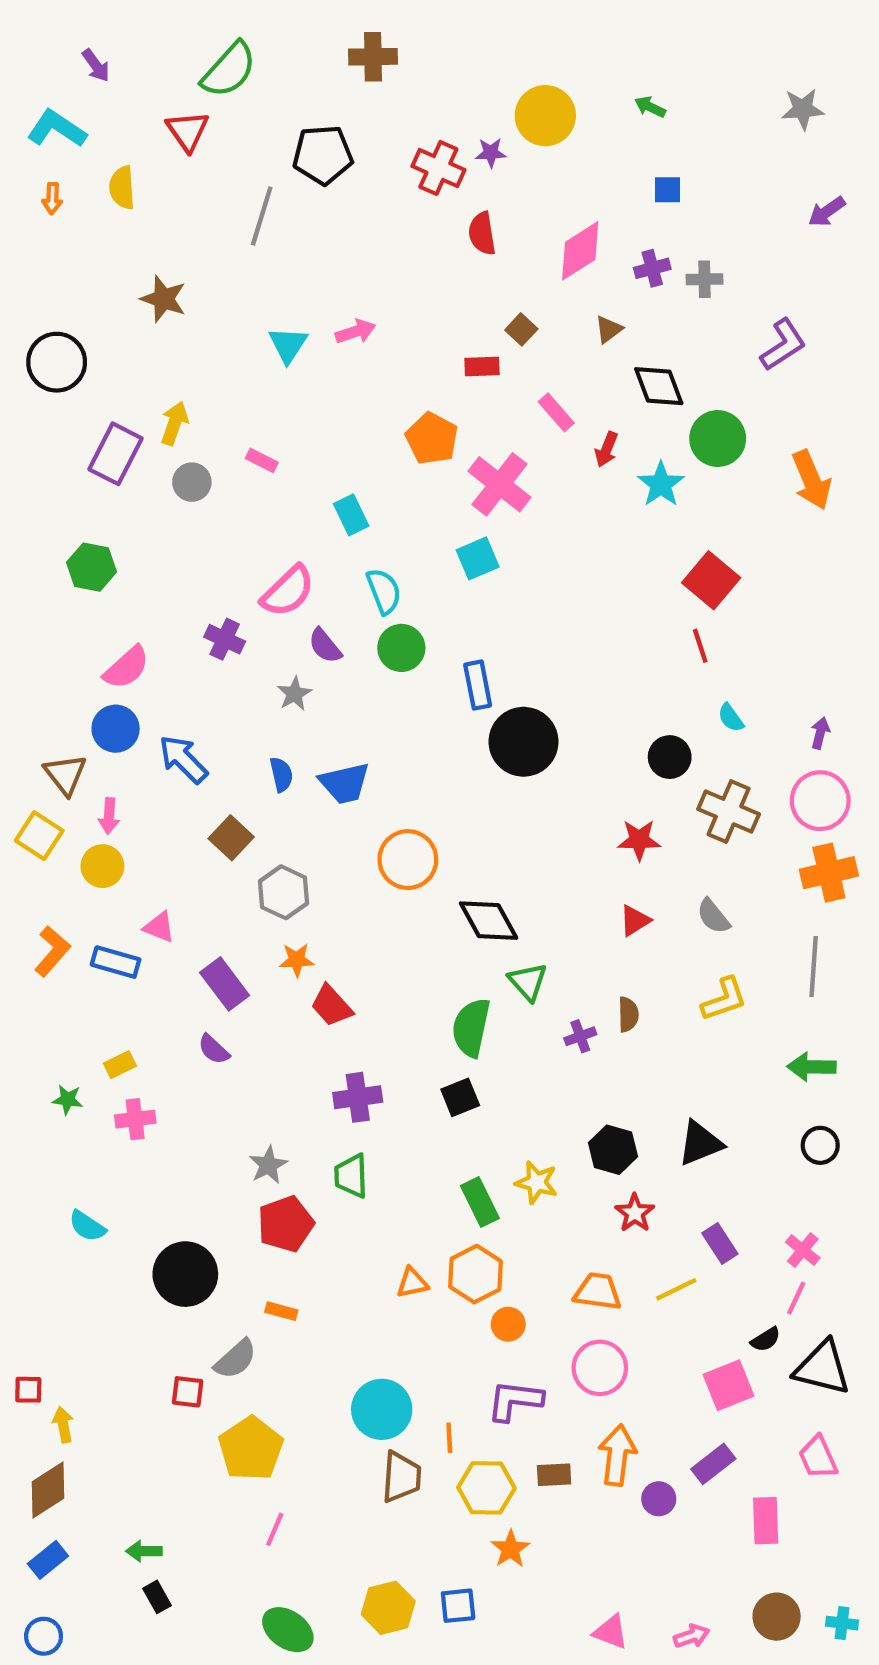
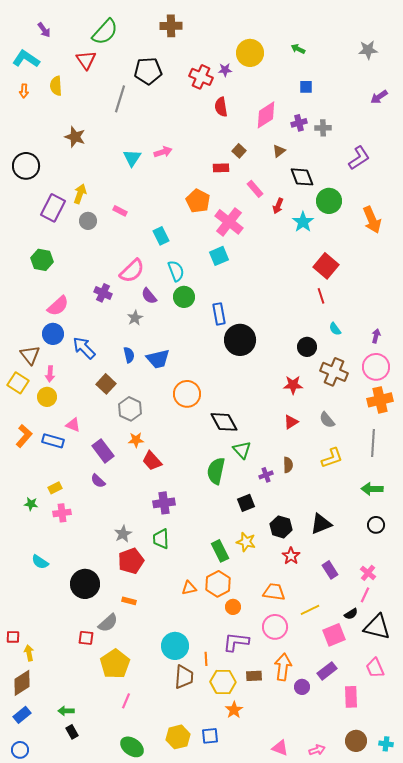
black square: (460, 1097) -> (246, 503), moved
yellow line: (676, 1289) -> (310, 610), moved

